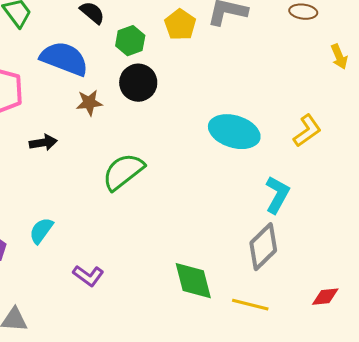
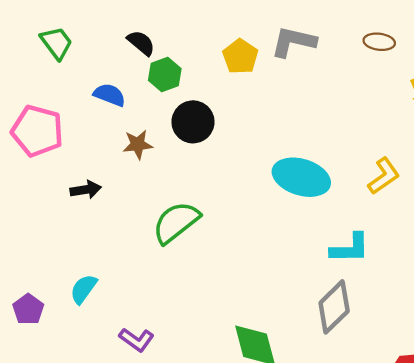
green hexagon: (130, 41) -> (165, 74), moved
blue semicircle: (64, 59) -> (109, 95), size x0.6
cyan L-shape: (277, 195) -> (350, 248), turned 60

